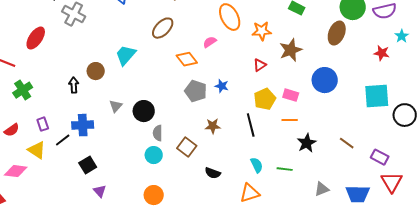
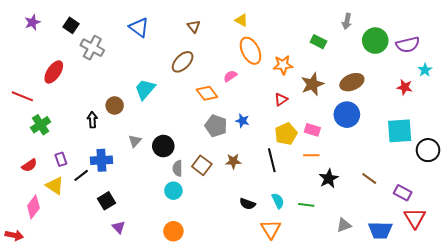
brown ellipse: (337, 33) -> (352, 82), moved, turned 45
brown square: (187, 147) -> (202, 165), moved
pink diamond: (16, 171) -> (33, 207), turned -60
black semicircle: (213, 173) -> (247, 204), moved
orange triangle: (250, 193) -> (271, 229), turned -45

